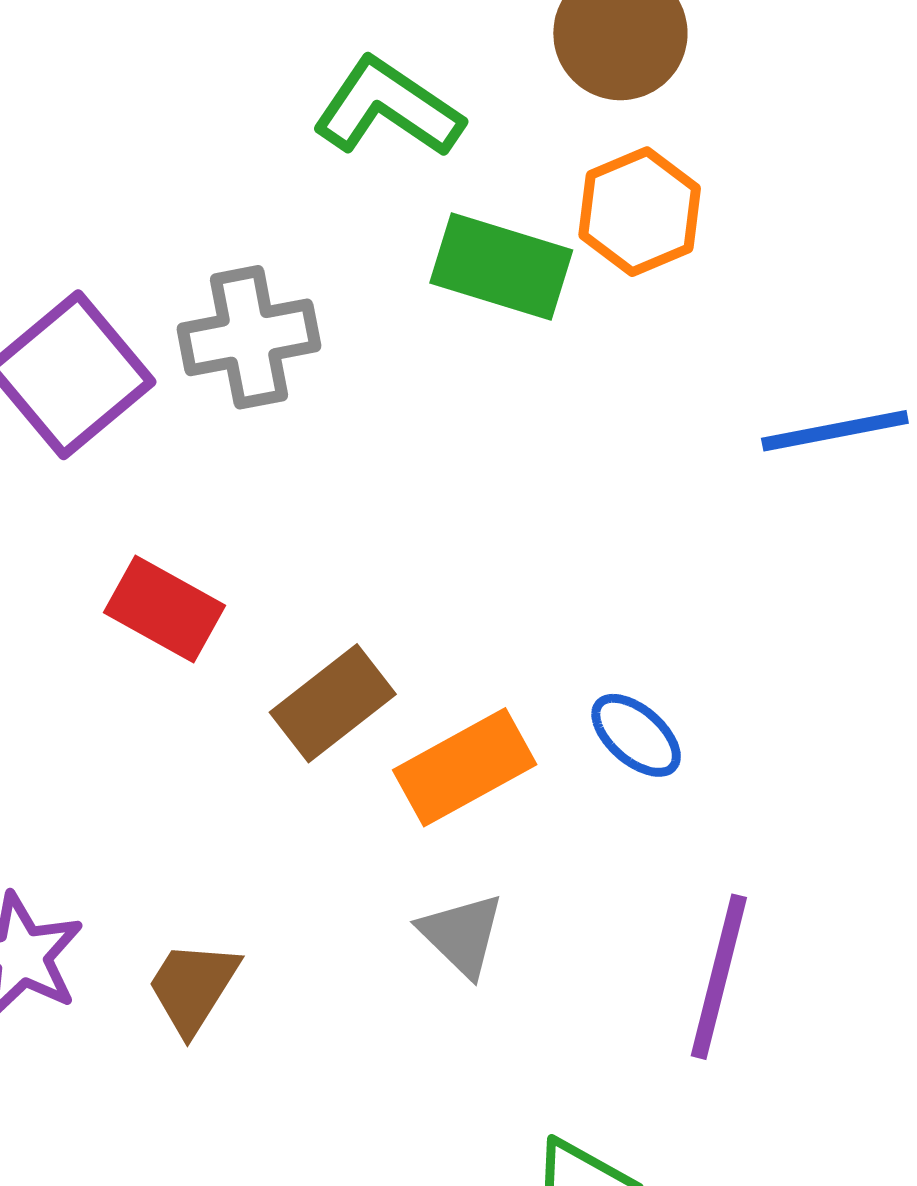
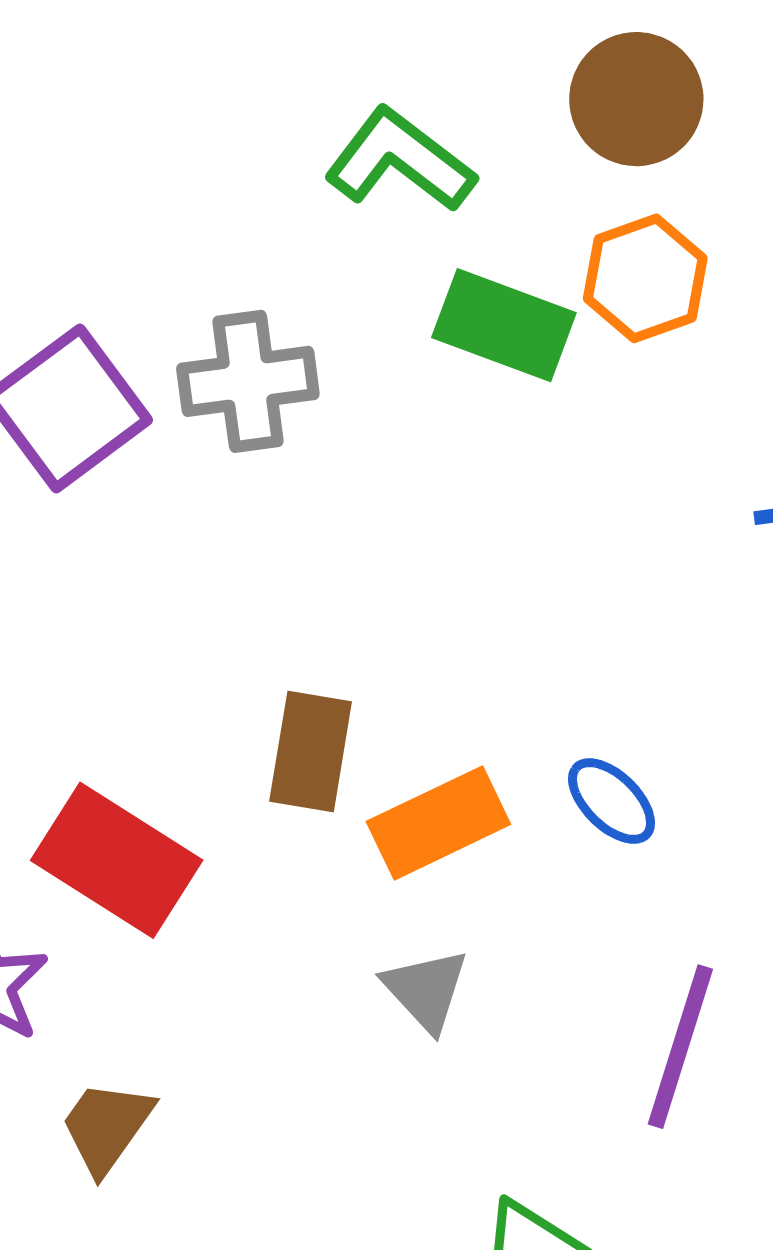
red rectangle: (164, 609) -> (117, 860), moved, size x1.4
brown rectangle: (333, 703) -> (311, 752), turned -46
brown trapezoid: (193, 987) -> (107, 1127), moved

